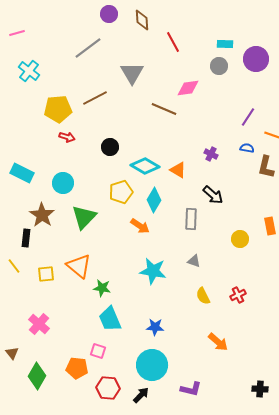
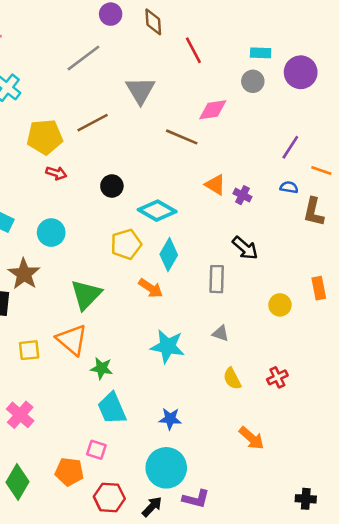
orange triangle: (178, 170) -> (215, 185), moved
green triangle: (84, 217) -> (86, 295), moved
purple L-shape: (191, 389) -> (196, 499), moved

